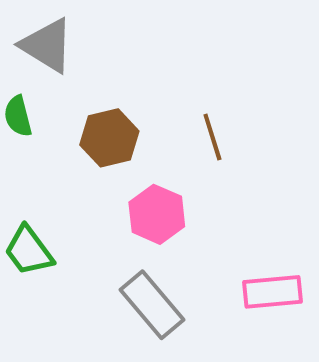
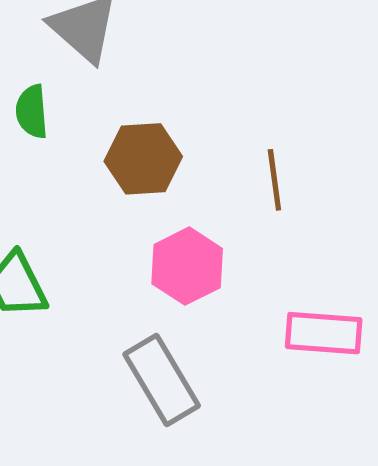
pink rectangle: (272, 292) -> (324, 333), moved

